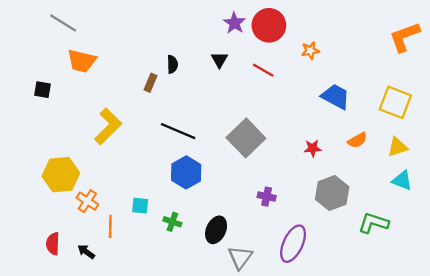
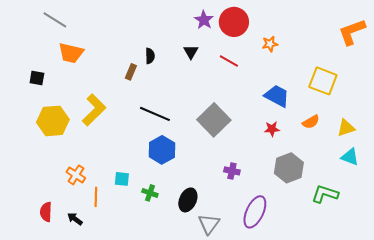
blue trapezoid: (336, 97) -> (277, 96), moved
yellow square: (395, 102) -> (323, 81), moved
yellow hexagon: (61, 175) -> (53, 121), moved

